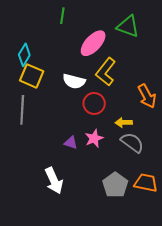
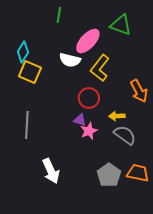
white semicircle: (74, 81) -> (70, 60), moved
gray line: (22, 110) -> (27, 125), moved
purple triangle: (71, 143) -> (80, 120), moved

